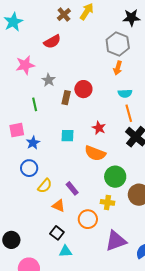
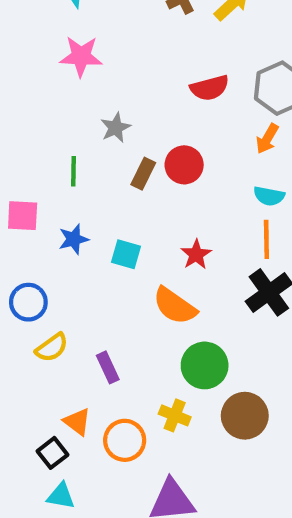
red semicircle: (52, 42) -> (210, 88), moved
pink star: (25, 65) -> (81, 56), moved
blue star: (33, 143) -> (74, 239), moved
orange triangle: (59, 206) -> (77, 422), moved

